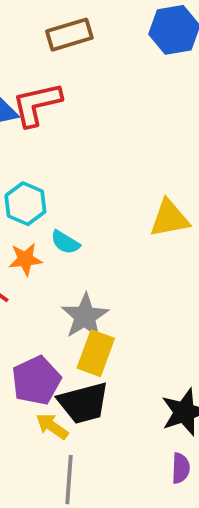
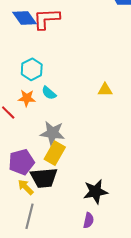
yellow triangle: (169, 218) -> (105, 90), size x0.7
gray star: (85, 316) -> (52, 133), turned 30

